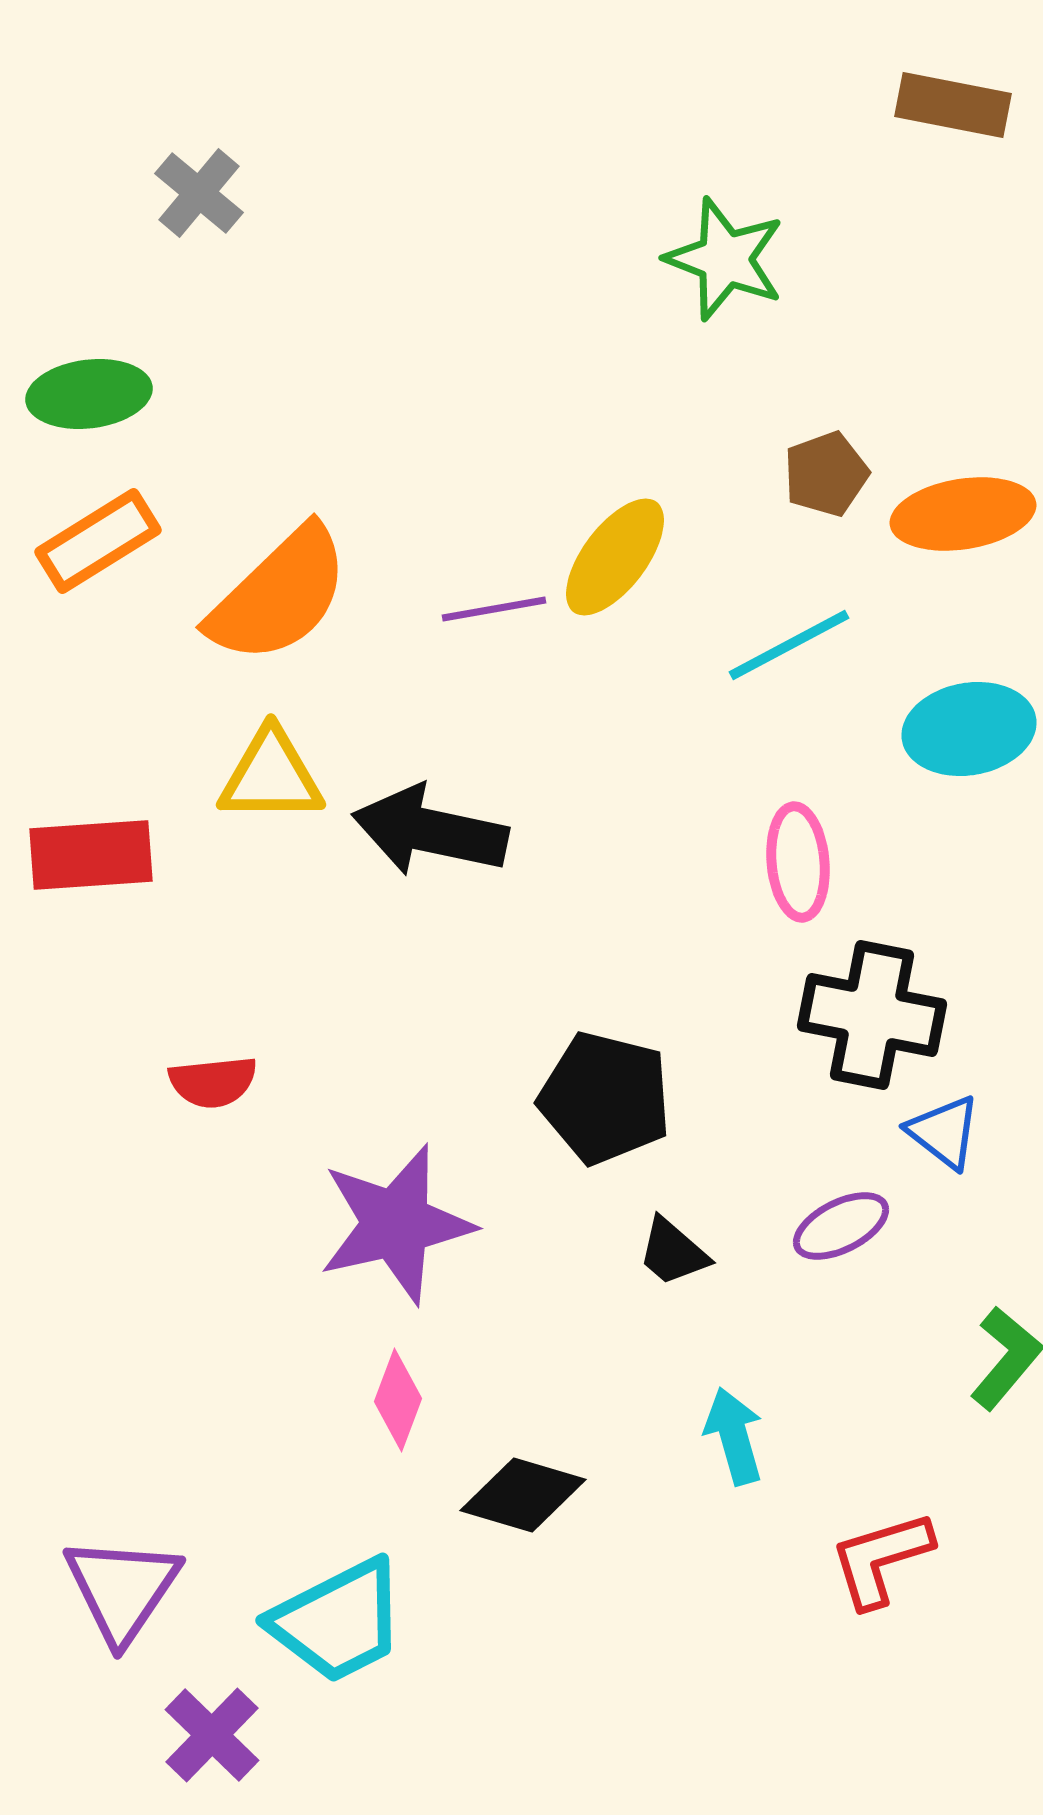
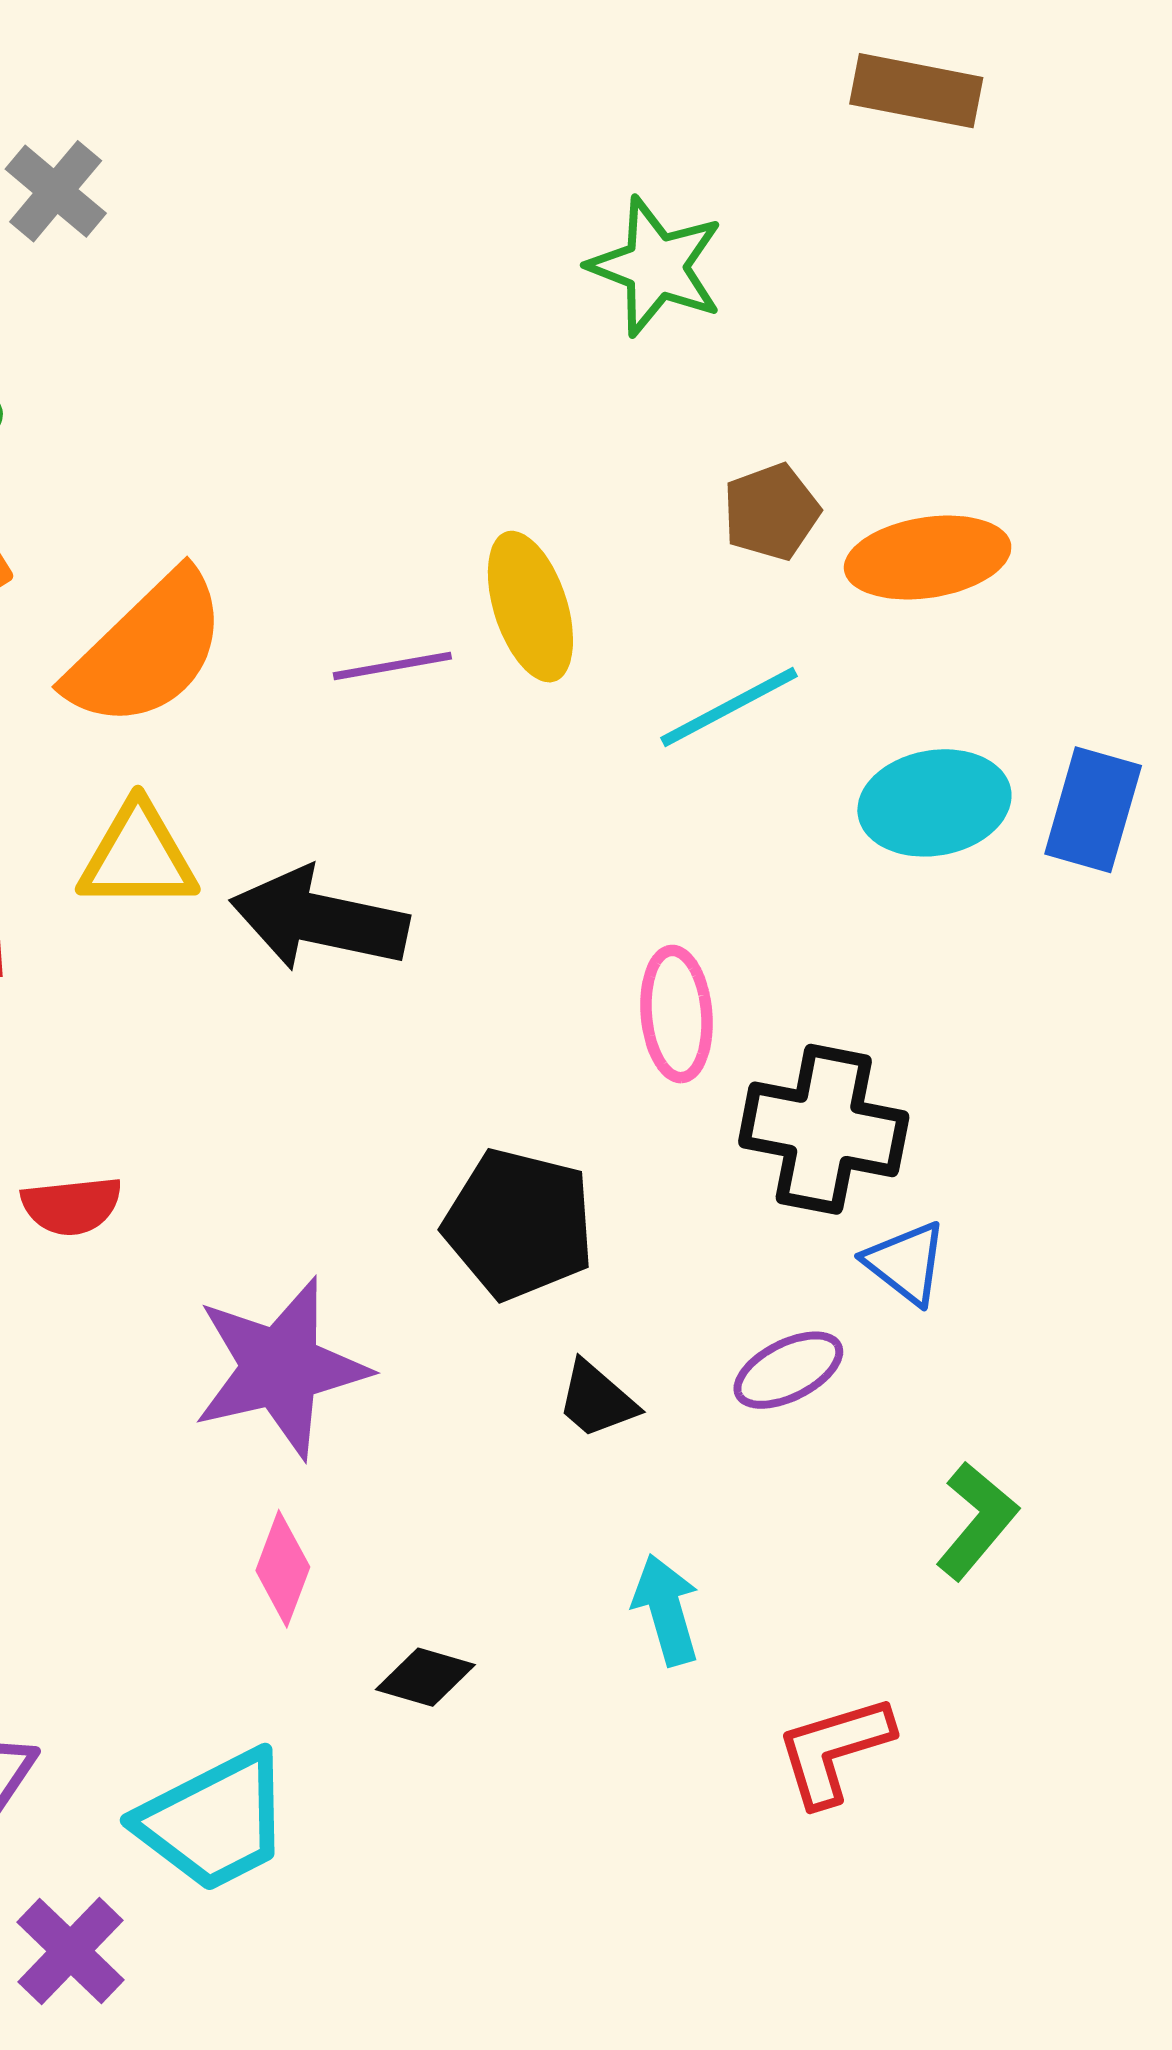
yellow ellipse: (615, 557) -> (530, 607), turned -55
pink ellipse: (798, 862) -> (677, 1014), moved
black diamond: (523, 1495) -> (425, 1677), size x0.7

